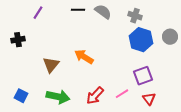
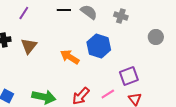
blue hexagon: (141, 40) -> (99, 46), moved
brown triangle: (51, 65) -> (29, 46), moved

